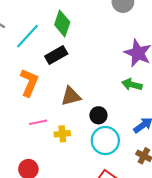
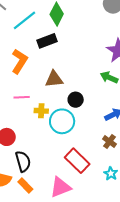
cyan circle: (105, 141) -> (62, 121), moved

